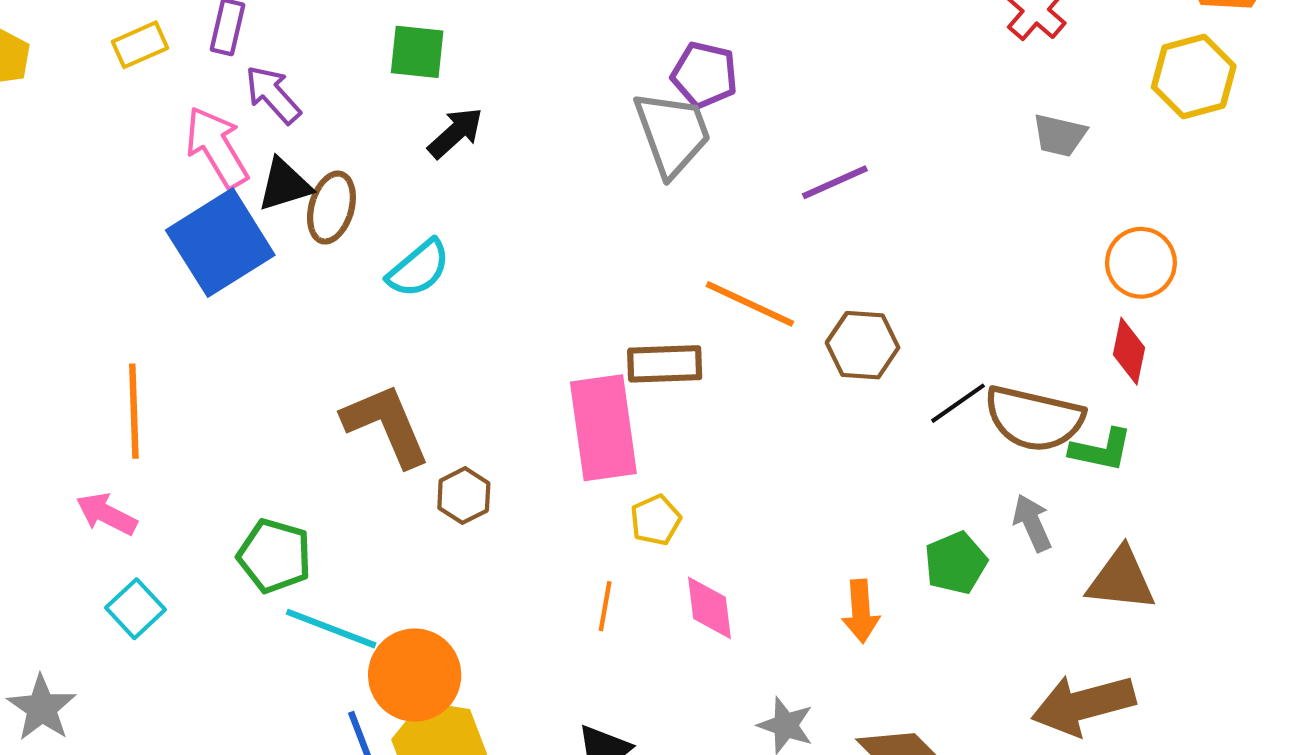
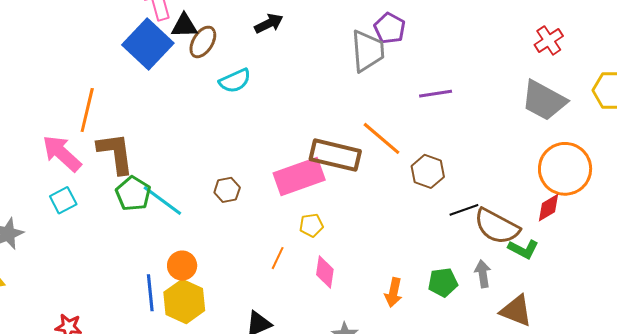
gray trapezoid: (1060, 135) -> (544, 100), size x1.8
blue square: (220, 243) -> (148, 44), turned -30
orange circle: (1141, 263) -> (565, 169), size x1.6
red diamond: (1129, 351) -> (548, 208), turned 32
brown rectangle: (665, 364) -> (335, 155), size x1.4
brown L-shape: (386, 425) -> (116, 153), moved
pink rectangle: (603, 428) -> (299, 177), turned 63
pink arrow: (106, 514) -> (62, 153), size x1.5
cyan line: (331, 629) -> (162, 200), moved
orange circle: (415, 675) -> (182, 266), size x0.7

